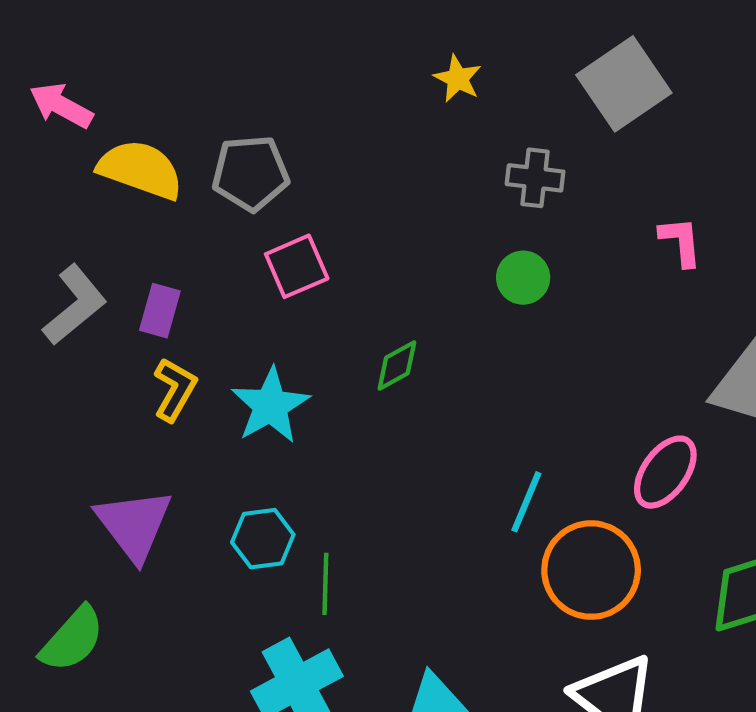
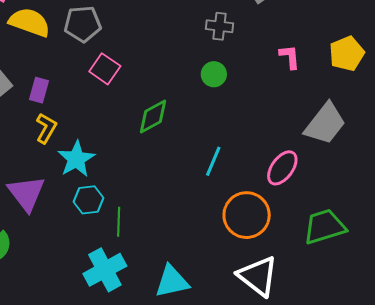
pink square: (297, 266) -> (105, 69), turned -32
green diamond: (397, 365) -> (153, 117), size x1.4
cyan star: (270, 406) -> (76, 159), moved
cyan line: (526, 502) -> (213, 161), moved

